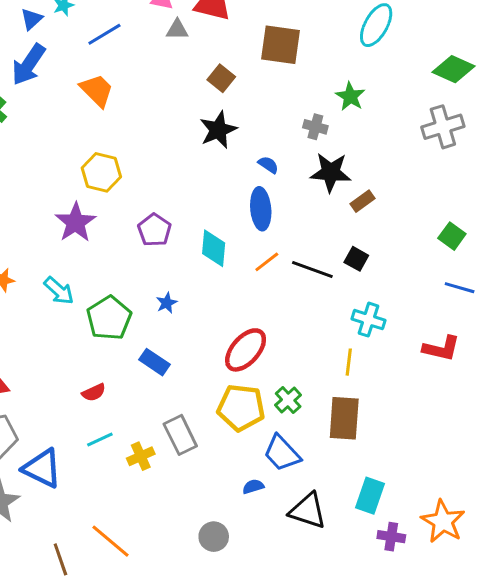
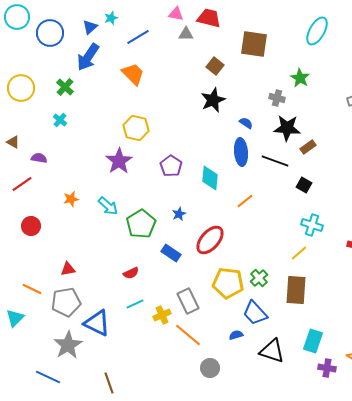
orange line: (267, 262) -> (245, 201), moved
black line: (312, 269) -> (275, 161), moved
red ellipse: (246, 350) -> (210, 240), moved
yellow line: (349, 362) -> (299, 253), turned 42
orange line: (110, 541) -> (188, 335), moved

